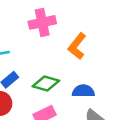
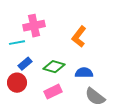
pink cross: (42, 22) -> (34, 26), moved

